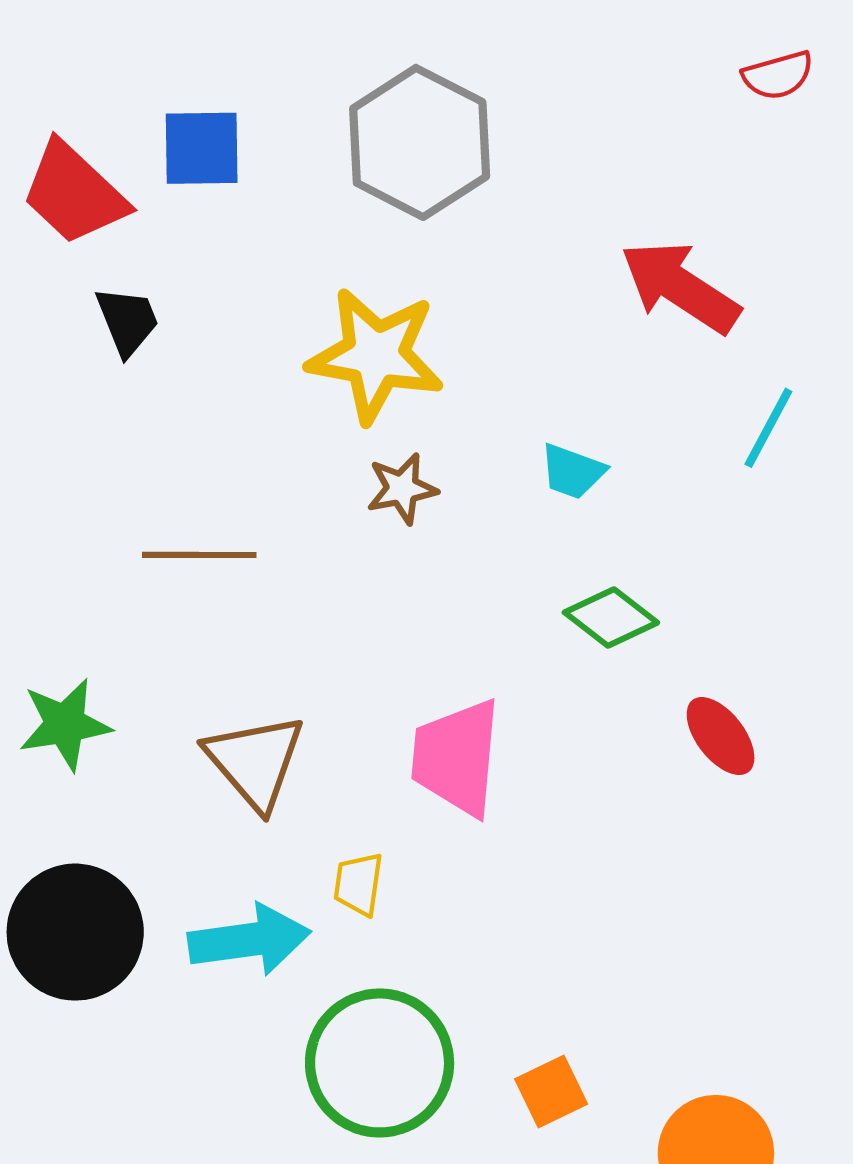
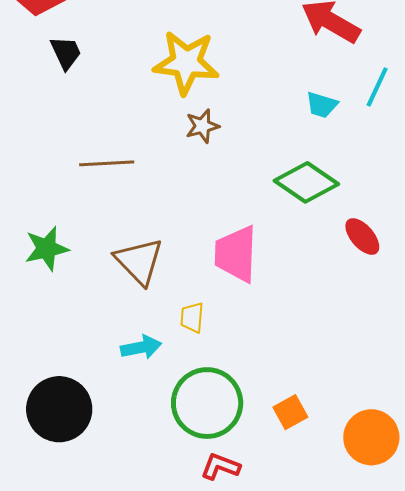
cyan trapezoid: (572, 471) -> (322, 105), moved
green diamond: (611, 618) -> (306, 182), size x1.4
black circle: (75, 932) -> (59, 409), moved
cyan arrow: (249, 940) -> (141, 347), size x0.7

